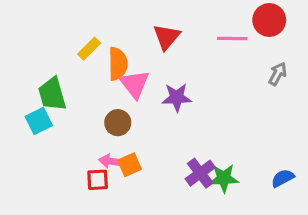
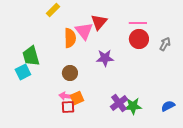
red circle: (269, 20) -> (139, 39), moved
yellow rectangle: (89, 49) -> (53, 10), moved
pink triangle: (135, 84) -> (84, 31), moved
red square: (98, 180) -> (68, 107), moved

